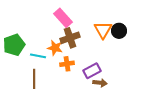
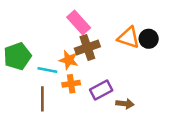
orange triangle: (103, 30) -> (129, 37), turned -42
orange cross: (67, 64) -> (71, 84), moved
purple rectangle: (92, 71) -> (101, 90), moved

